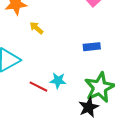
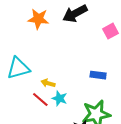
yellow arrow: (36, 28) -> (48, 83), moved, turned -40

